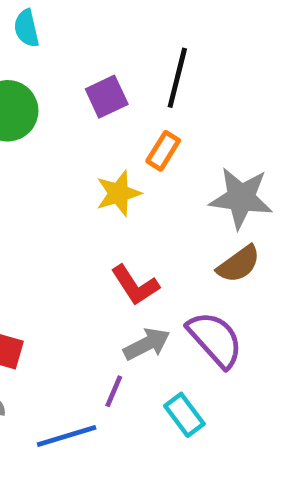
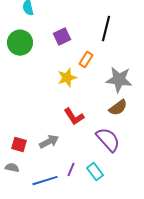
black line: (177, 78) -> (106, 29), moved
gray arrow: (147, 344) -> (49, 142), moved
purple line: (114, 391) -> (71, 170), moved

